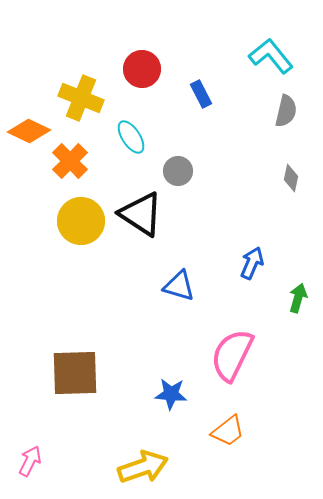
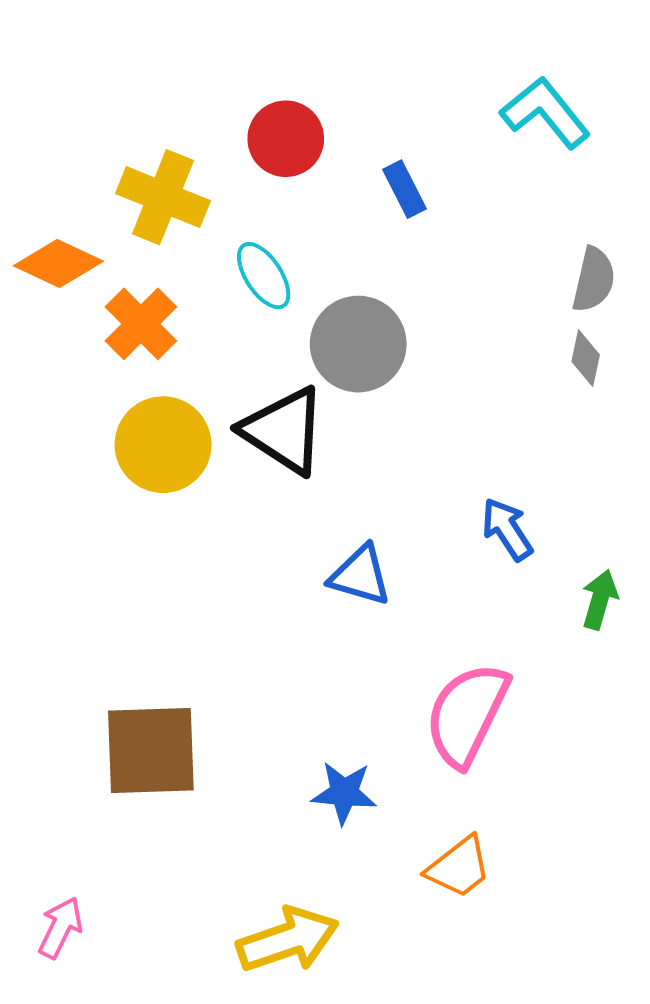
gray semicircle: (286, 111) -> (594, 280), moved
gray circle: (178, 171) -> (358, 344), size x1.6
blue arrow: (252, 263) -> (507, 529), turned -56

